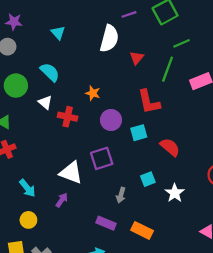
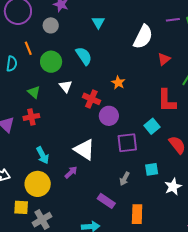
purple line: (129, 14) -> (173, 20), moved
white triangle: (45, 102) -> (66, 86), moved
purple circle: (111, 120) -> (109, 116), moved
cyan square: (139, 133) -> (152, 126), turned -35
purple square: (102, 158) -> (127, 143), moved
yellow circle: (28, 220) -> (38, 184), size x1.6
orange rectangle: (142, 230) -> (137, 214), turned 54

